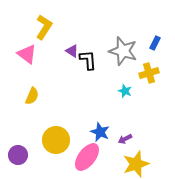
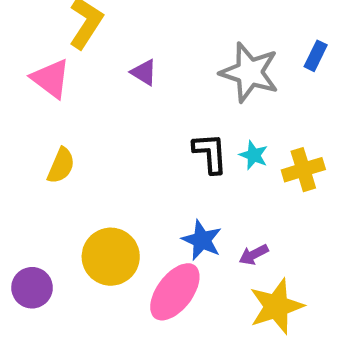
black L-shape: (88, 60) -> (210, 153), moved
yellow cross: (149, 73) -> (303, 170), moved

